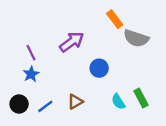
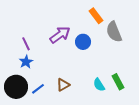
gray semicircle: (136, 38) -> (114, 32), turned 50
blue circle: (99, 68) -> (83, 42), moved
black circle: (19, 104) -> (16, 87), size x1.5

